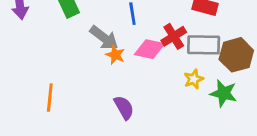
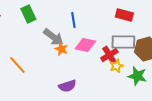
red cross: (174, 36) -> (109, 55), moved
orange line: (50, 98) -> (17, 65), moved, turned -48
purple semicircle: (124, 108) -> (67, 86), turned 102

